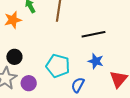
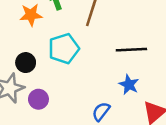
cyan pentagon: (58, 66) -> (64, 49), moved, turned 30

